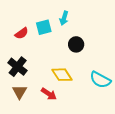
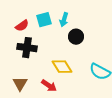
cyan arrow: (64, 18) -> (64, 20), moved
black cross: (18, 67) -> (27, 48), moved, turned -30

